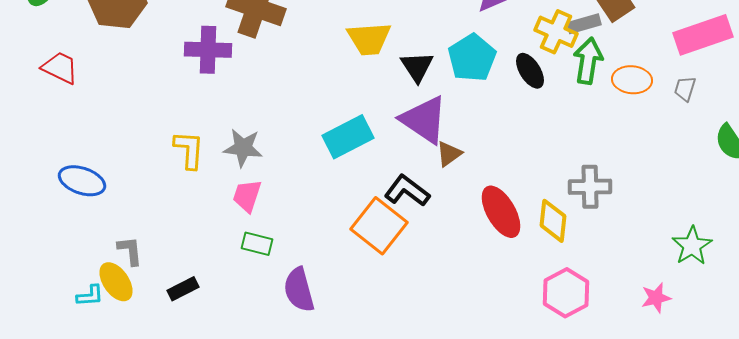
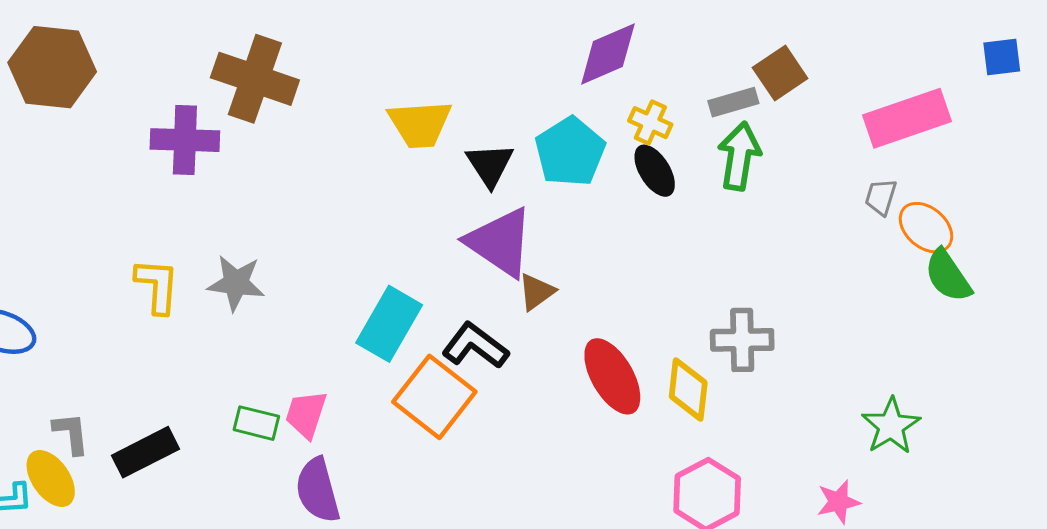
yellow cross: (556, 32) -> (650, 123), moved, size x0.7
orange ellipse: (632, 80) -> (926, 228), moved, turned 36
cyan rectangle: (348, 137) -> (389, 324), moved, turned -33
pink trapezoid: (247, 196) -> (306, 414), moved
black rectangle: (183, 289) -> (146, 452), moved, size x1.4

